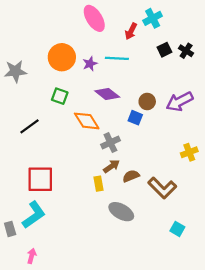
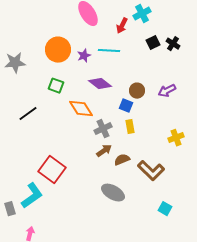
purple arrow: (180, 102) -> (167, 91), size x0.7
red square: (40, 179) -> (52, 170), moved, turned 36
yellow rectangle: (99, 184) -> (130, 127), moved

